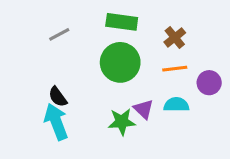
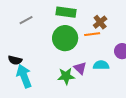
orange line: (175, 69) -> (92, 34), moved
black semicircle: (58, 97) -> (15, 60), moved, turned -40

